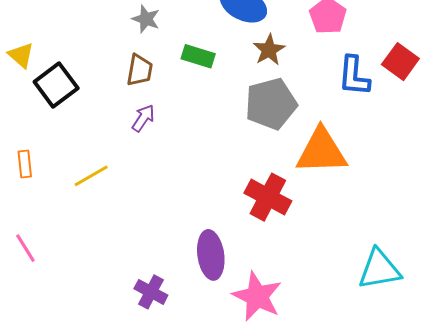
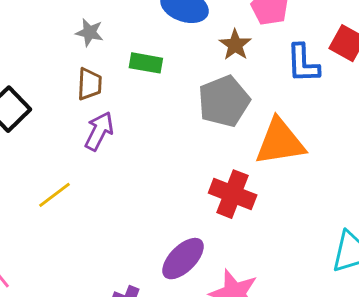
brown star: (269, 50) -> (235, 45), moved
purple arrow: (143, 118) -> (99, 131), size x1.4
purple ellipse: (211, 255) -> (183, 259), turned 60

